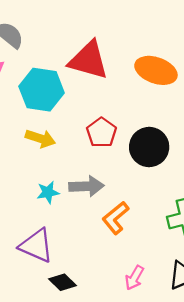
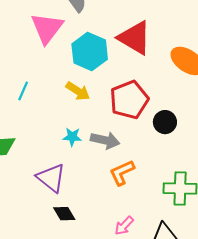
red pentagon: (101, 133) -> (129, 100), size x1.5
black circle: (149, 147) -> (165, 122), size x0.7

